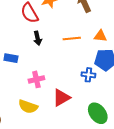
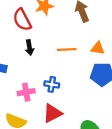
blue cross: (88, 75) -> (52, 84), moved

